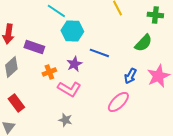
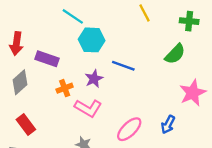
blue arrow: (130, 76) -> (168, 125), moved
pink ellipse: (118, 102) -> (129, 129), moved

